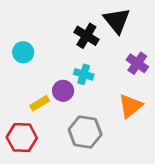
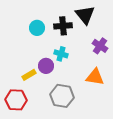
black cross: (86, 36) -> (63, 26), turned -36
cyan circle: (23, 52) -> (37, 28), moved
orange triangle: (130, 106) -> (95, 77), turned 48

